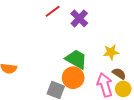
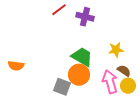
purple cross: (79, 18) -> (85, 17), turned -30

